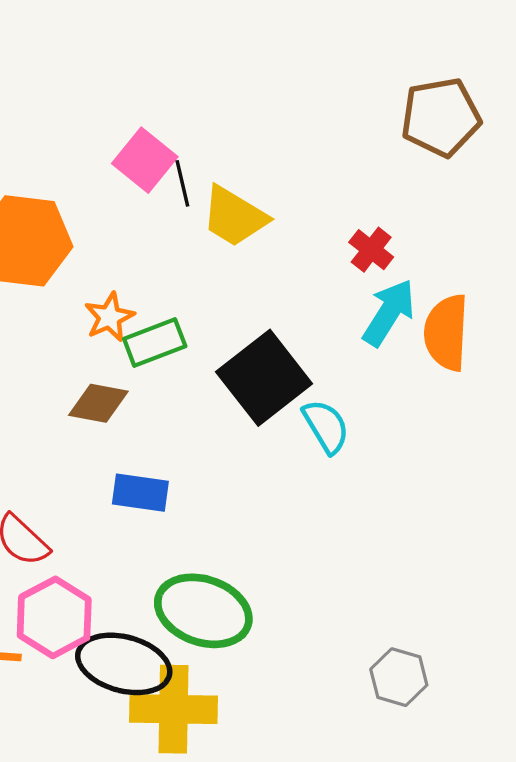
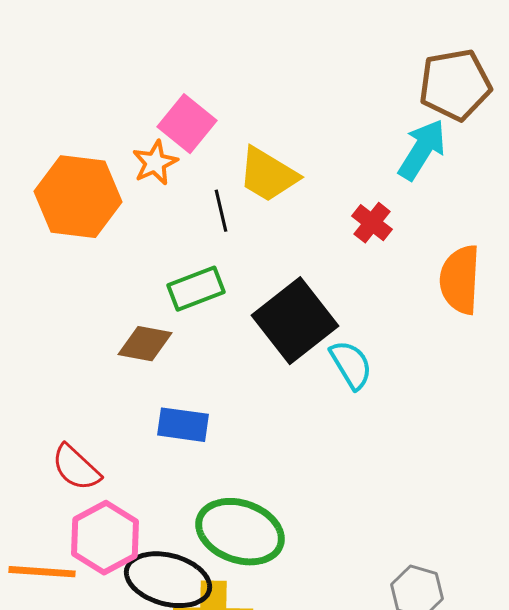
black line: (182, 183) -> (221, 211), moved
red cross: (371, 250) -> (372, 223), moved
cyan arrow: (389, 313) -> (422, 150), moved
orange star: (109, 317) -> (155, 163), moved

